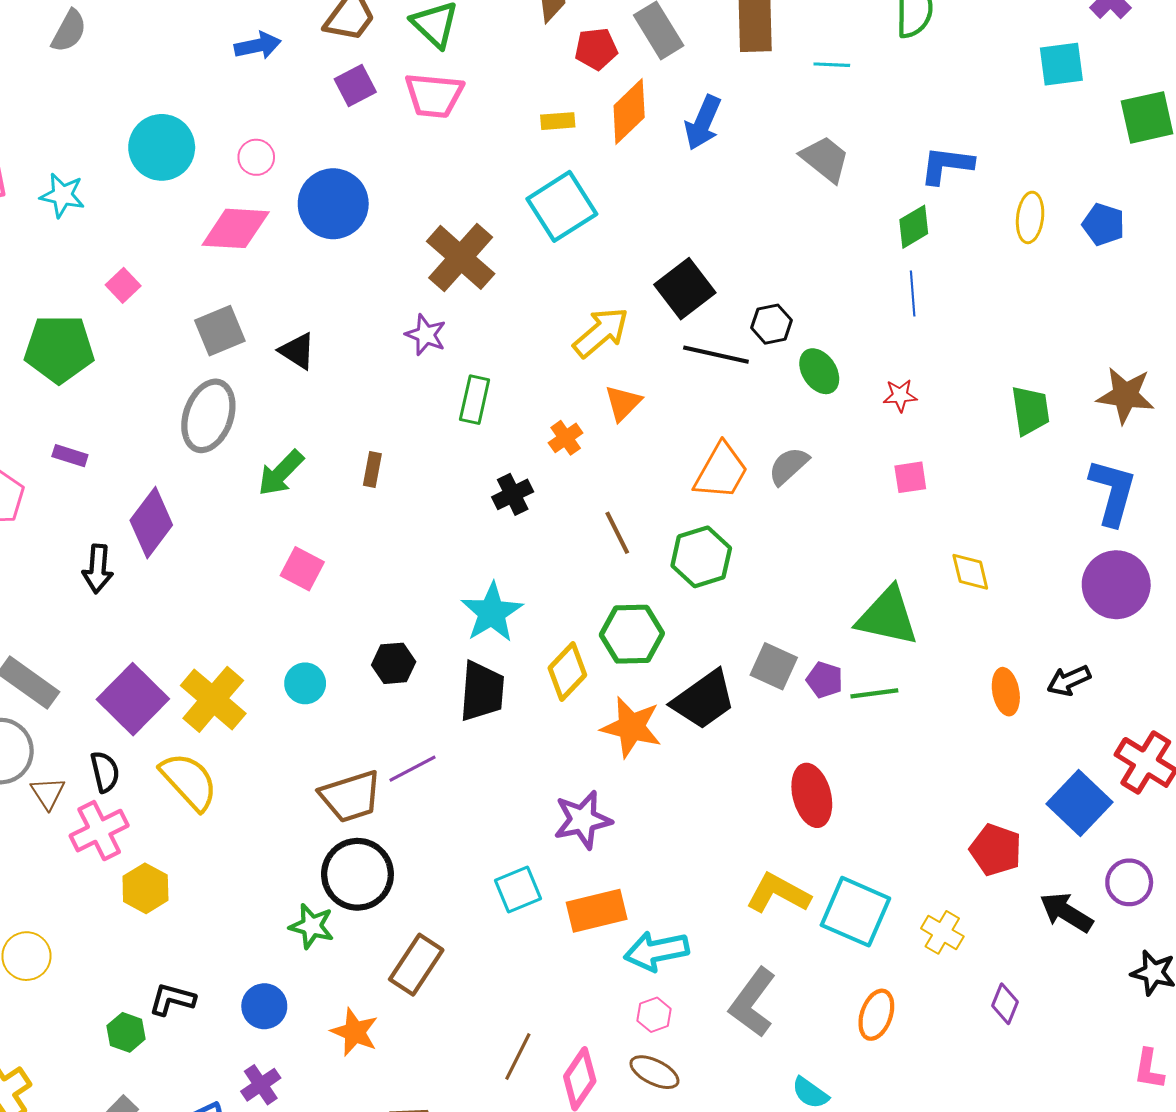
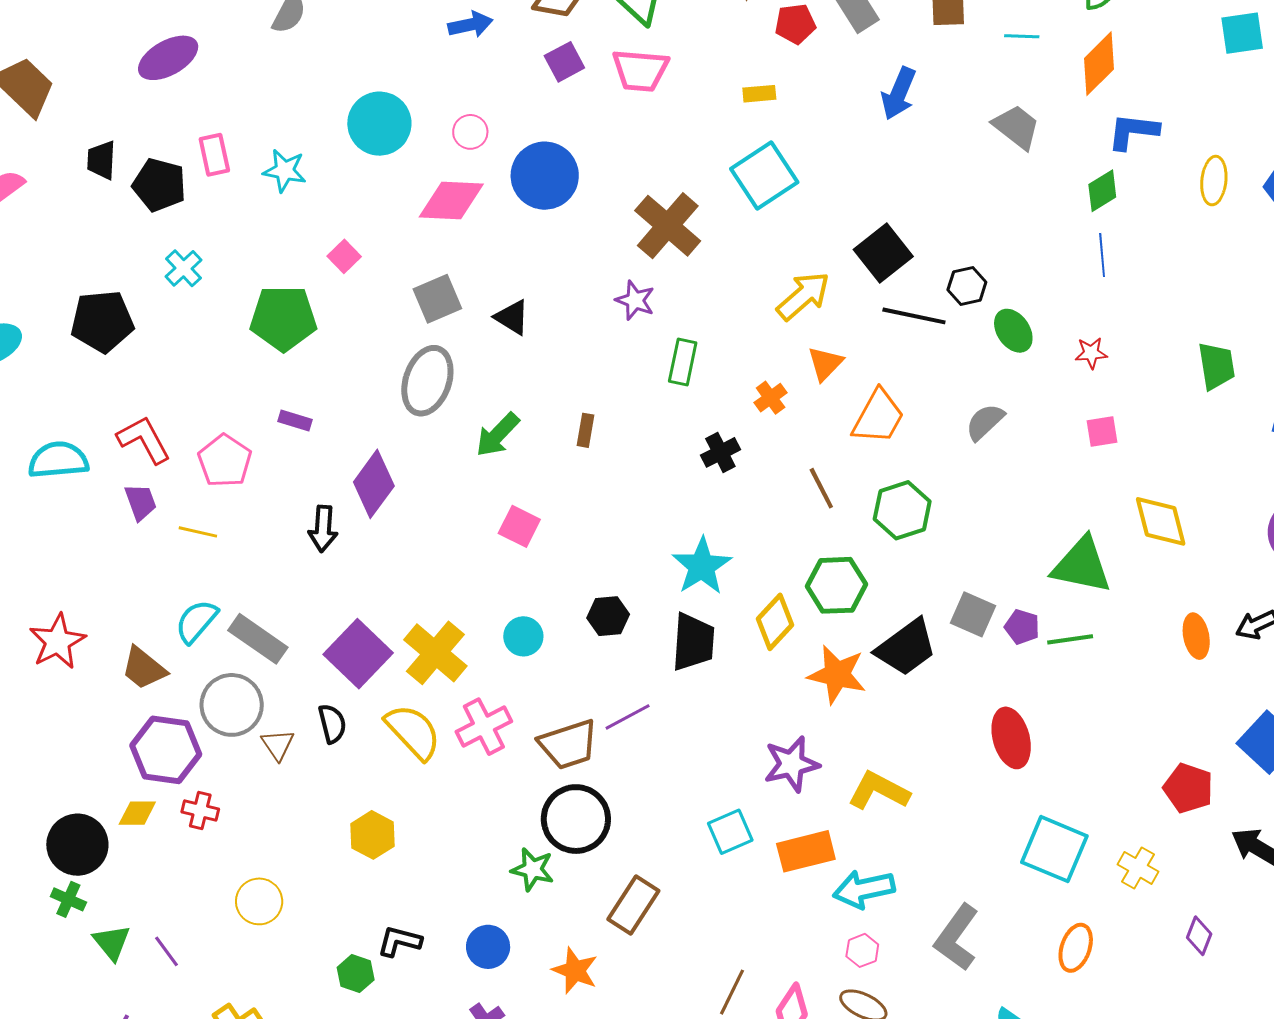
orange diamond: (629, 112) -> (1099, 64), moved
orange trapezoid: (721, 471) -> (878, 417), moved
yellow diamond: (970, 572) -> (1161, 521), size x1.4
pink cross: (99, 831) -> (484, 727), moved
yellow L-shape: (778, 893) -> (879, 791), moved

